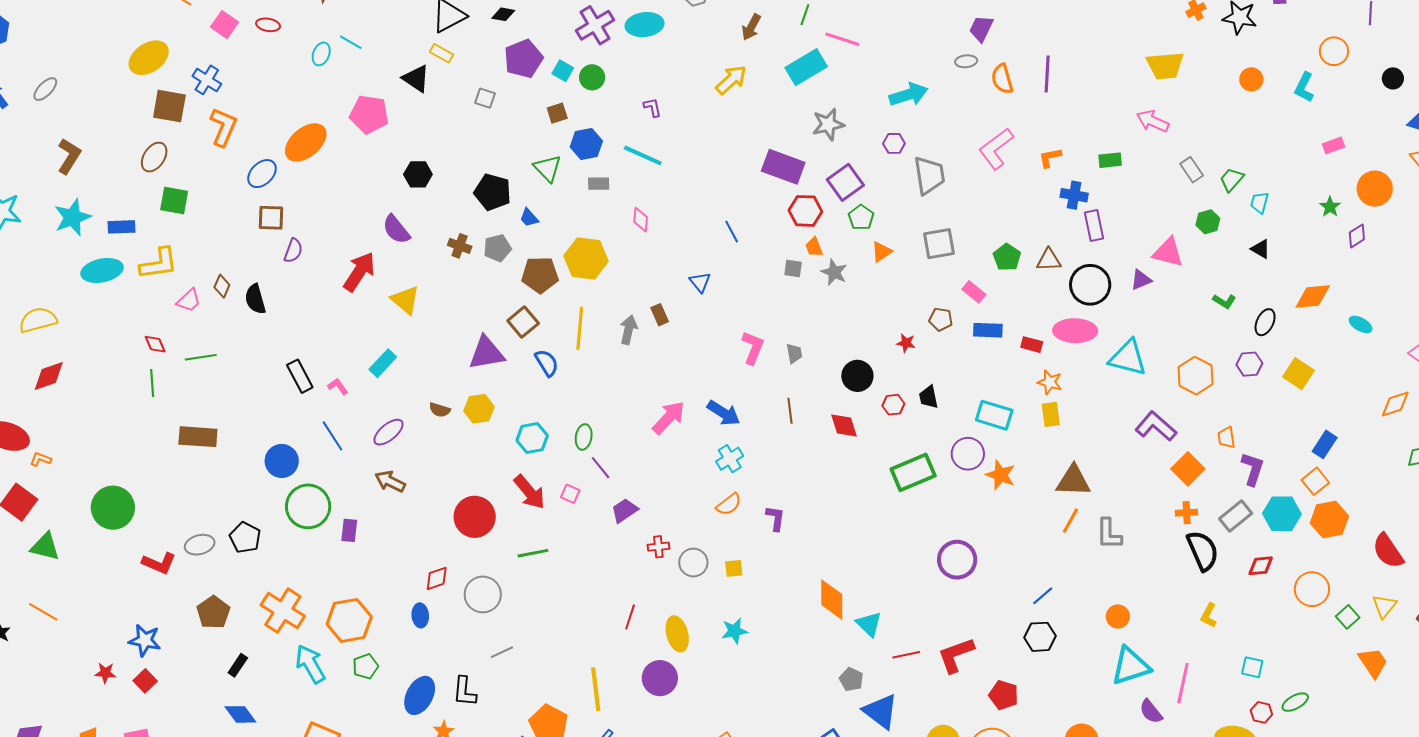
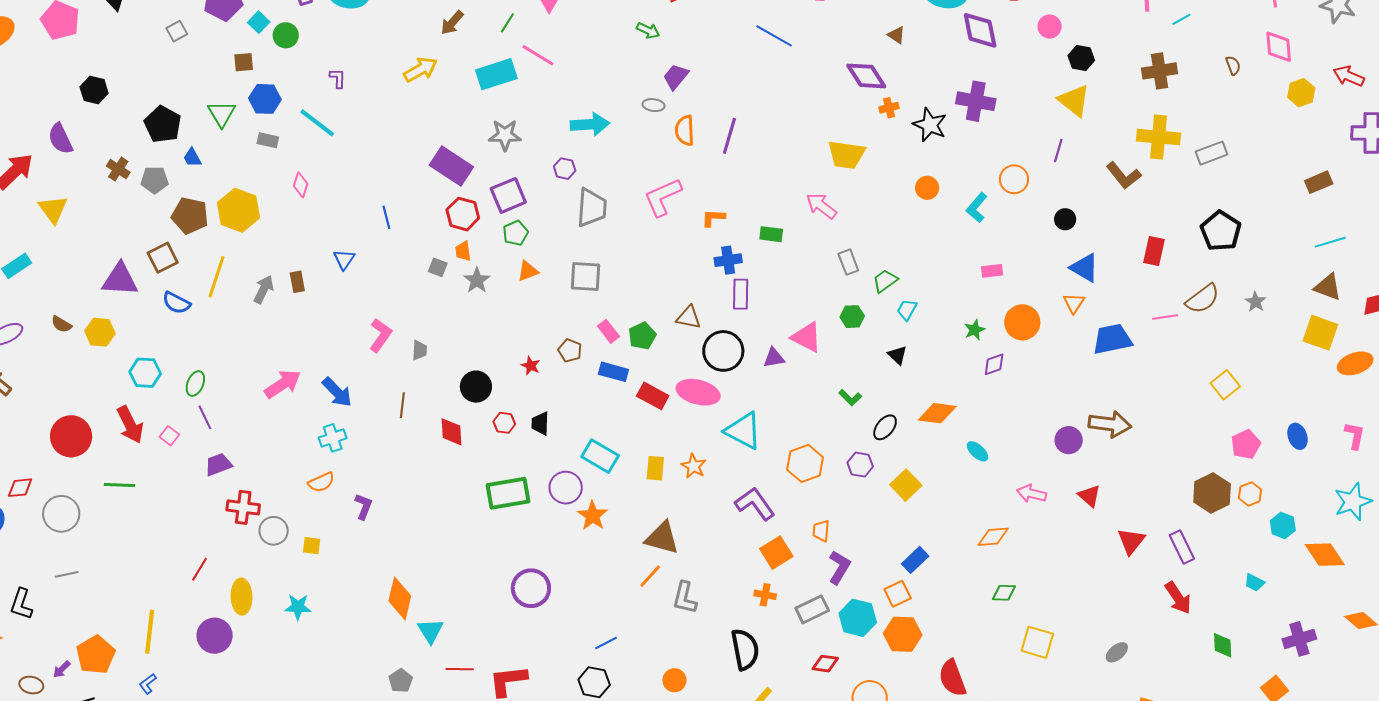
gray square: (485, 98) -> (177, 31), turned 30
blue cross: (1074, 195) -> (728, 260), turned -32
green pentagon: (1007, 257) -> (642, 336), moved
red rectangle: (1032, 345) -> (653, 396), size x1.4
blue semicircle: (547, 363) -> (176, 303), turned 136
orange star: (1050, 382) -> (694, 466), moved
red cross: (658, 547) -> (243, 507), size x1.5
black semicircle: (1203, 551) -> (745, 649), moved

